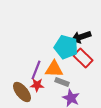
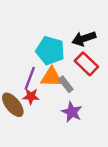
cyan pentagon: (66, 47) -> (50, 51), moved
gray rectangle: (62, 82) -> (66, 84), moved, turned 32

